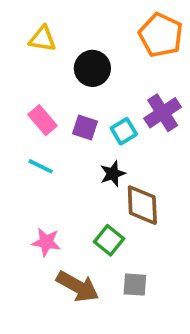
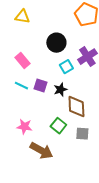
black circle: (92, 68) -> (56, 43), moved
purple square: (85, 128) -> (40, 86), moved
gray square: (135, 285) -> (82, 134), moved

